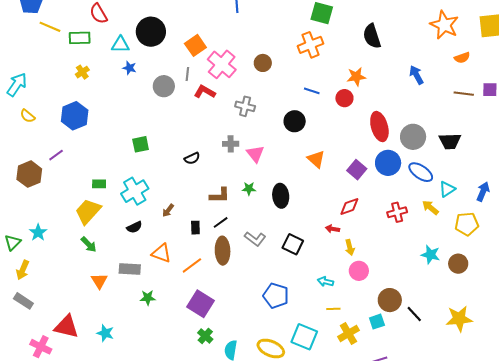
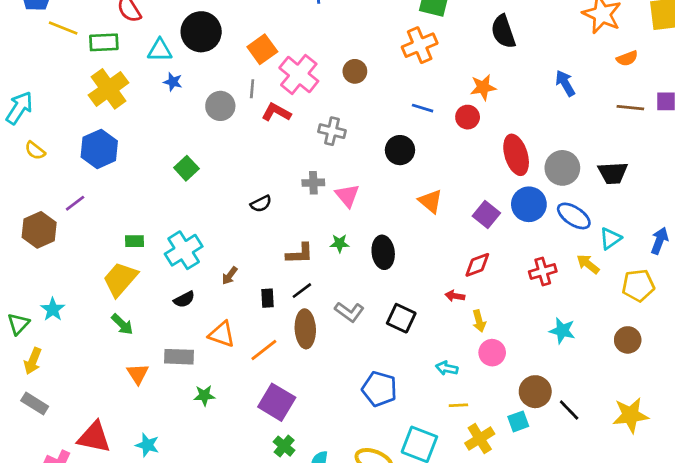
yellow cross: (82, 72) -> (109, 89), size x2.0
green square: (141, 144) -> (186, 168), moved, turned -30
cyan star: (431, 255) -> (562, 331), moved

